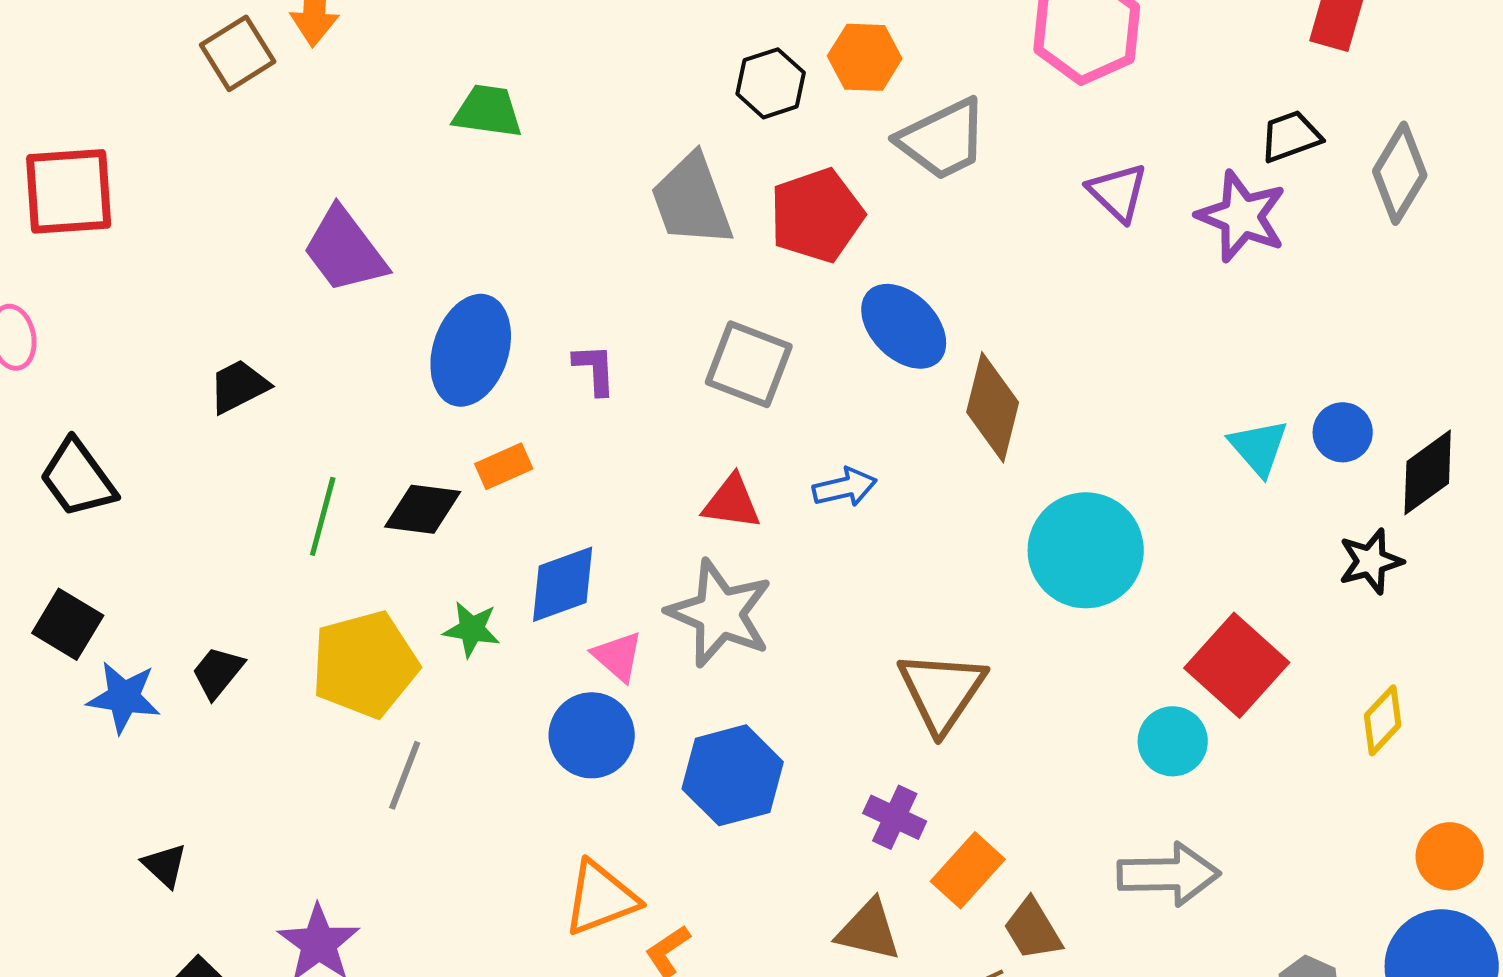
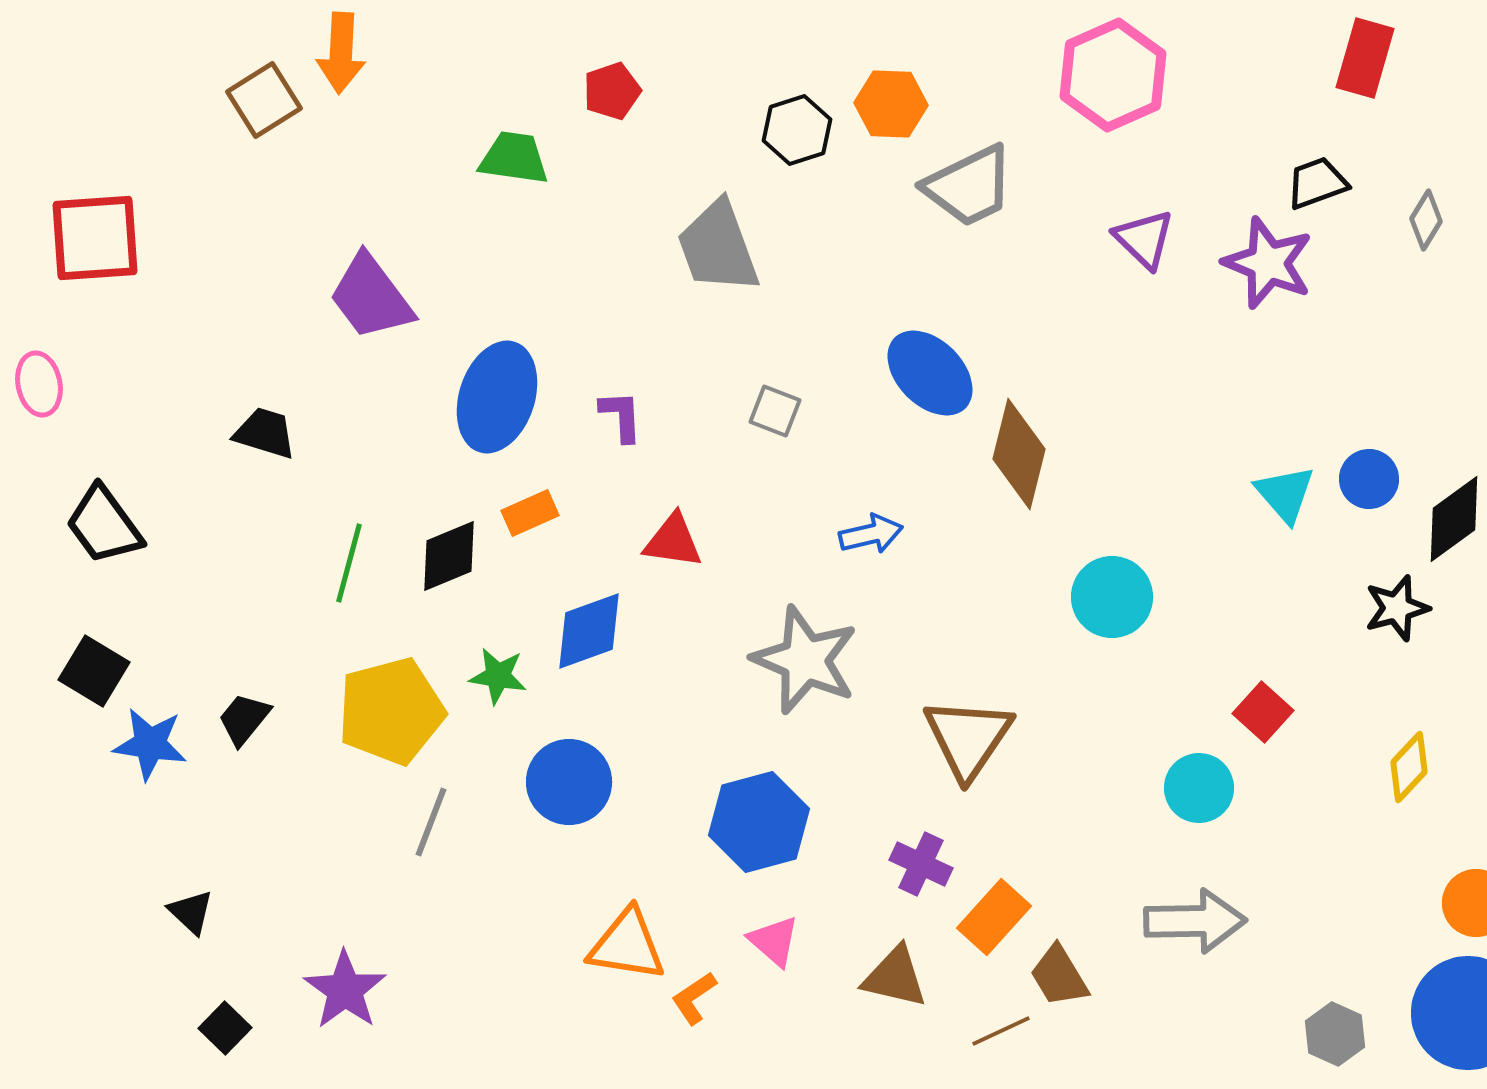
gray diamond: (1400, 173) -> (1426, 220), size x0.6
red pentagon: (817, 215) -> (612, 91), moved, size x0.6
gray square: (749, 364) -> (775, 411), size x0.6
black trapezoid: (239, 386) -> (265, 433), turned 44
red triangle: (732, 502) -> (673, 541), moved
black diamond: (423, 509) -> (449, 556), turned -30
cyan circle: (1086, 550) -> (1112, 597), size x0.7
gray star: (720, 613) -> (805, 660), moved
pink triangle: (618, 656) -> (774, 941), moved
red square: (1237, 665) -> (1263, 712), size x0.6
blue circle: (592, 735) -> (569, 782), moved
orange triangle: (601, 898) -> (627, 945), turned 30

